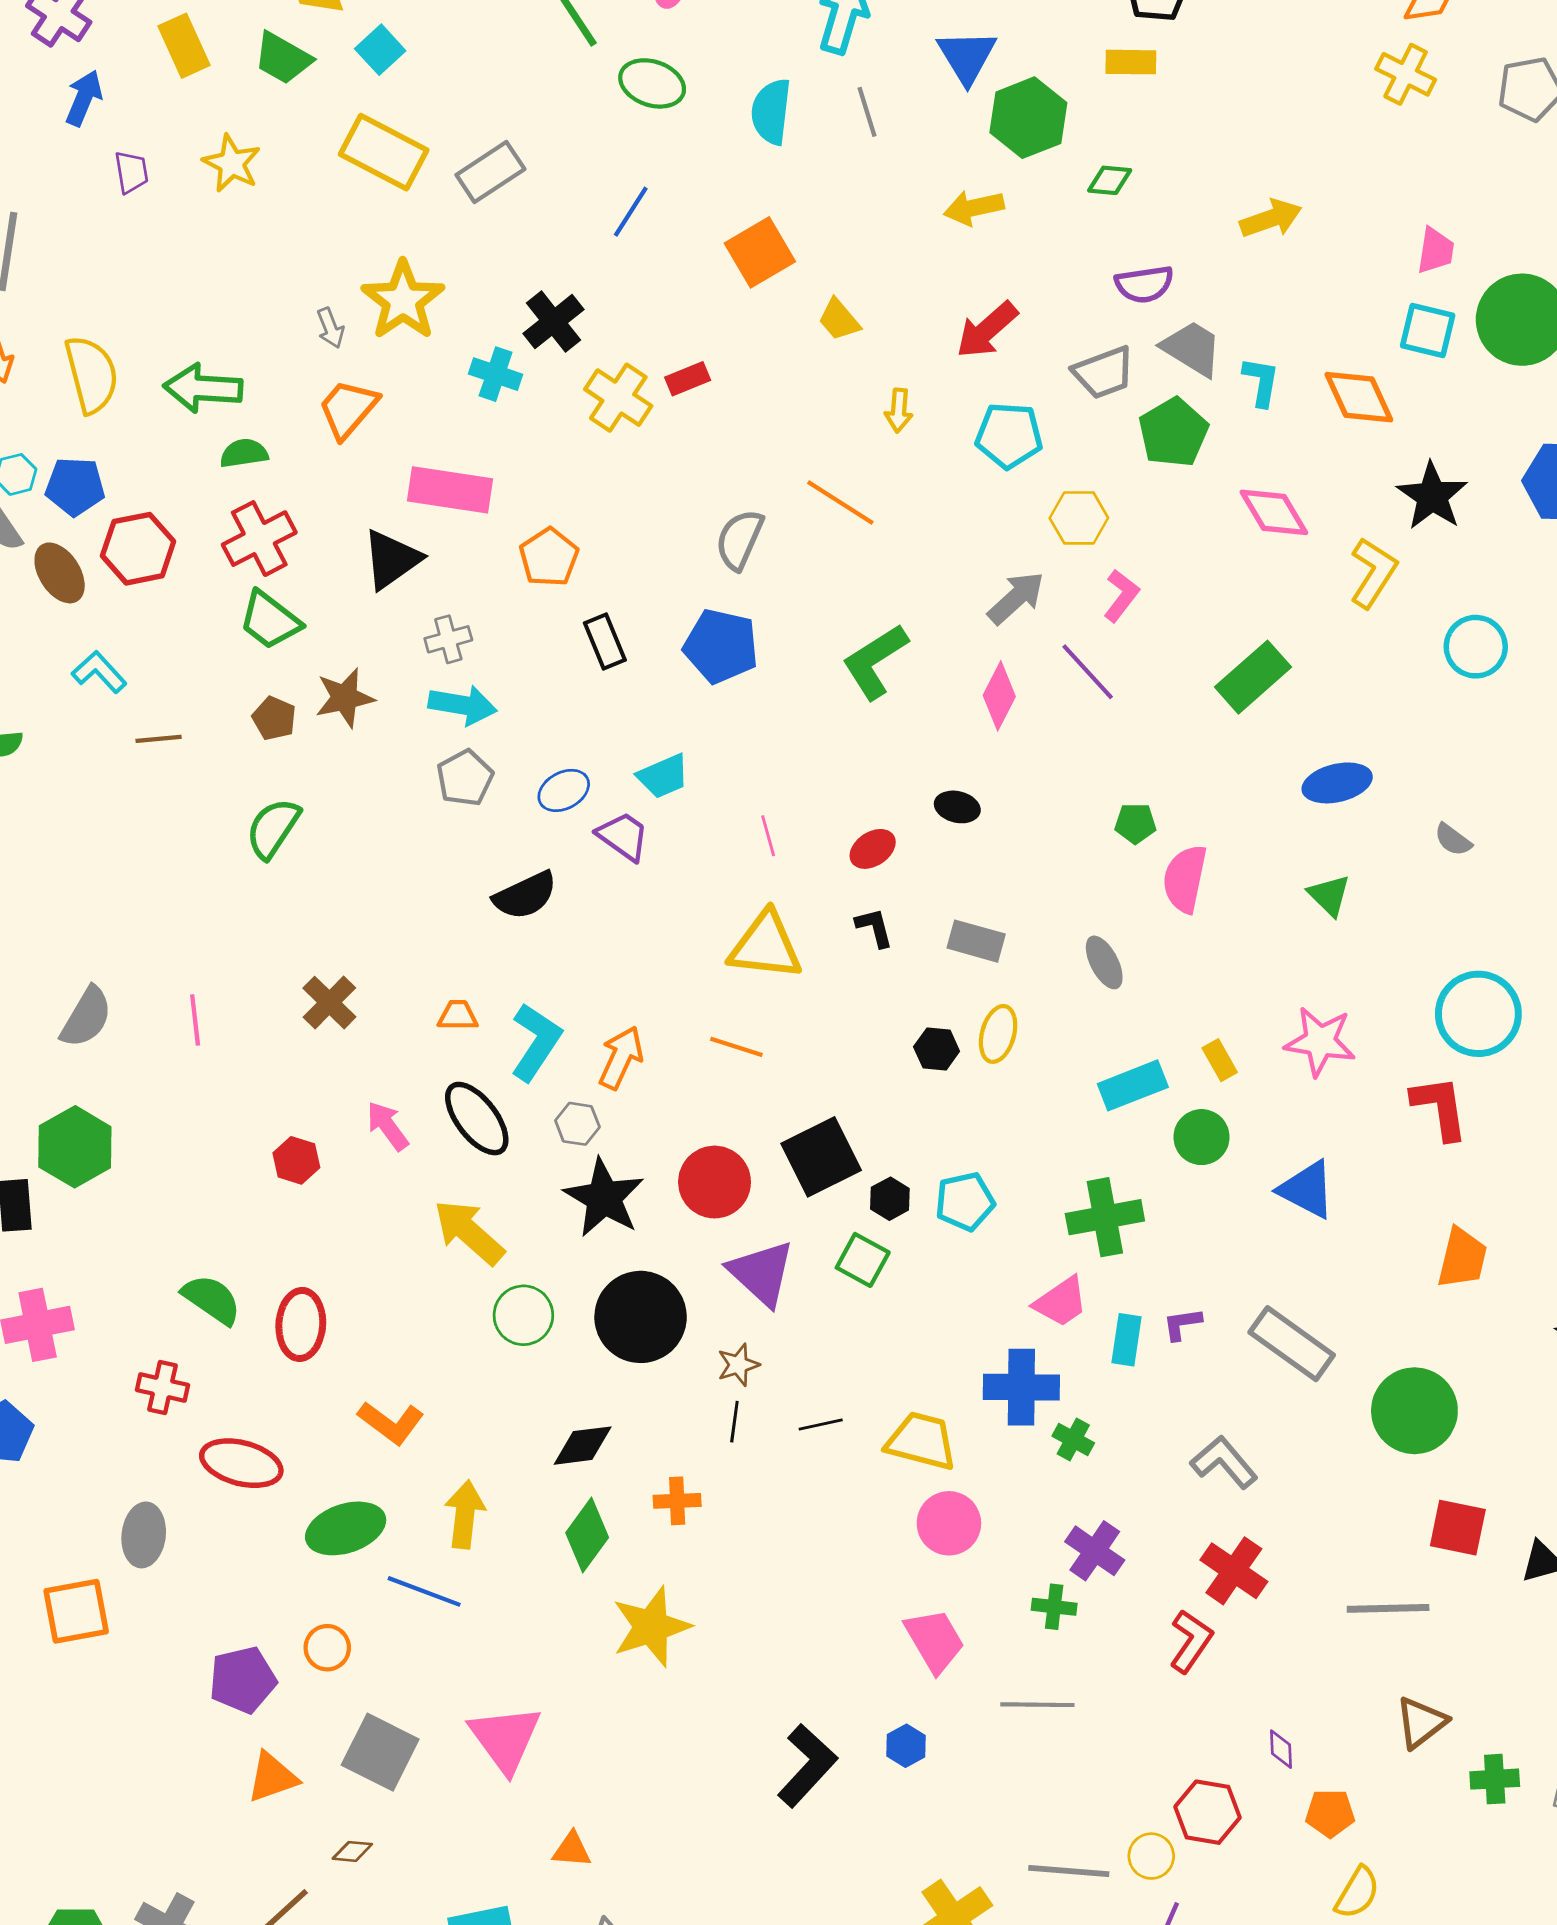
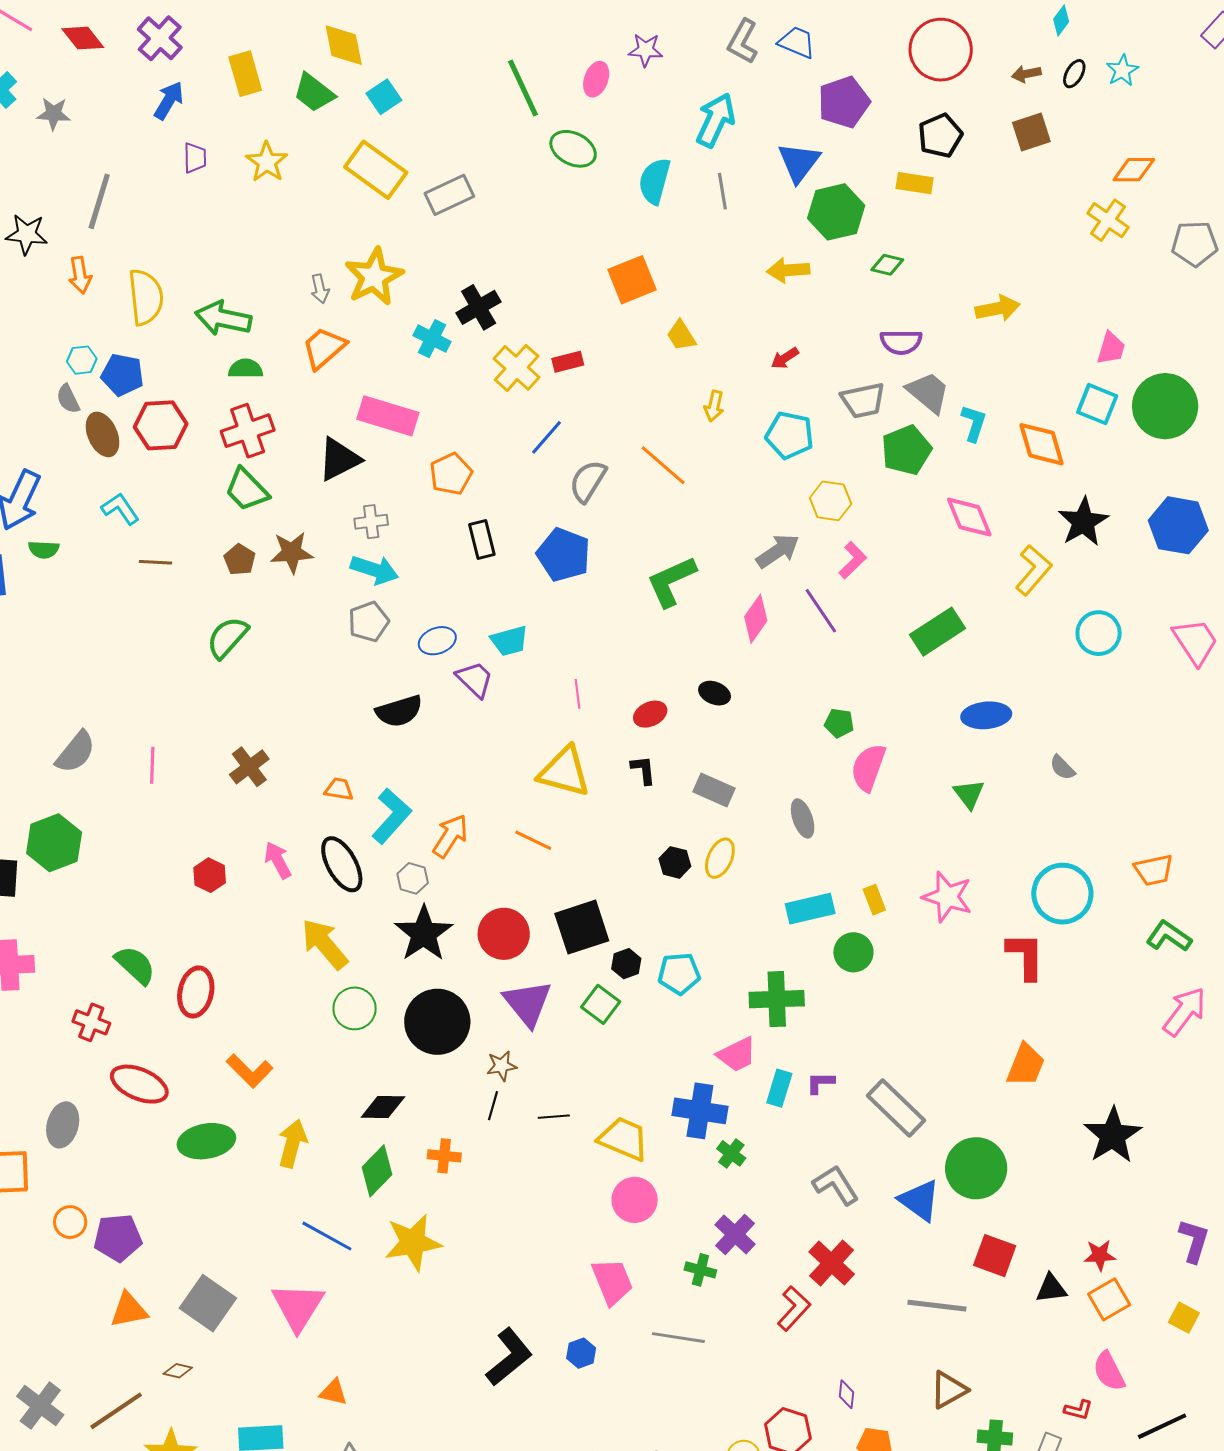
blue line: (631, 212) -> (547, 437), moved
red arrow: (987, 330) -> (785, 358), size x0.6
blue triangle: (1307, 1190) -> (920, 1200), moved
blue line: (424, 1591) -> (327, 1236), moved
orange circle: (327, 1648) -> (70, 1222), moved

